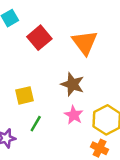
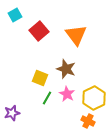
yellow square: (25, 95) -> (40, 78), moved, turned 35
green line: (36, 124) -> (47, 98), moved

